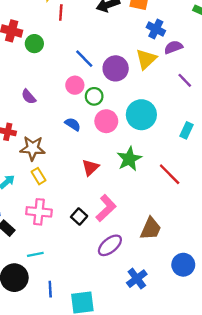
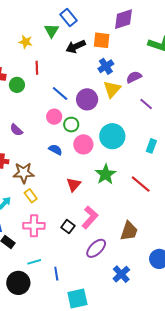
red line: (61, 13) -> (37, 68), moved
blue cross: (156, 29) -> (106, 66), moved, turned 35
blue line: (50, 289) -> (56, 274), moved

